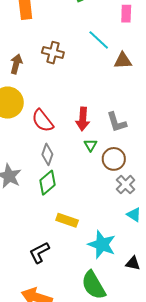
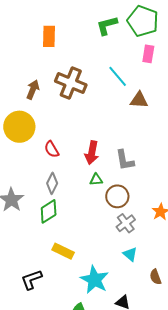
brown cross: (53, 53) -> (71, 83), size x1.4
red semicircle: (43, 121) -> (52, 149), size x0.7
green triangle: (91, 145) -> (96, 180), turned 48

